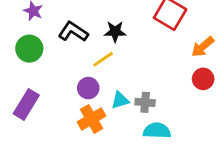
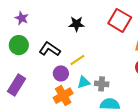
black L-shape: (73, 32) -> (50, 49), moved
black star: (115, 32) -> (77, 24), moved
yellow line: (103, 59) -> (77, 60), moved

